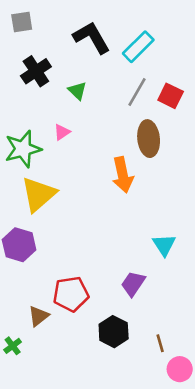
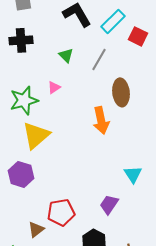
black cross: (36, 71) -> (21, 40), moved, turned 30
gray line: (137, 92) -> (99, 59), moved
red square: (171, 96) -> (138, 36), moved

